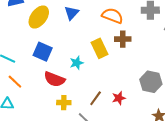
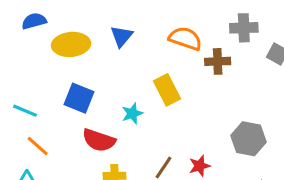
yellow ellipse: (39, 17) -> (71, 44), turned 50
brown cross: (123, 39) -> (218, 61), moved

